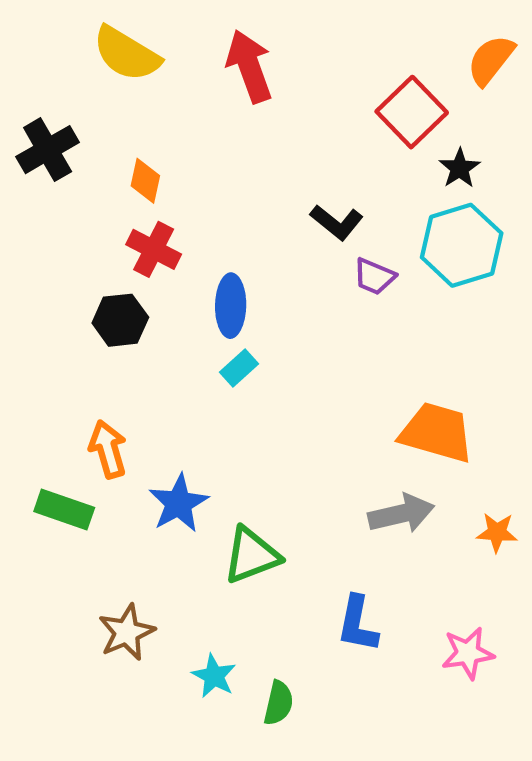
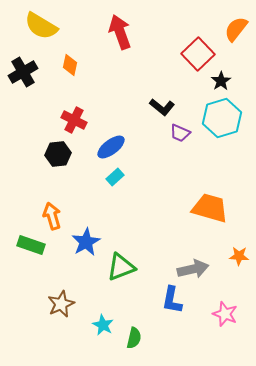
yellow semicircle: (127, 54) -> (41, 26), moved
orange diamond: (145, 181) -> (70, 65), moved
blue ellipse: (231, 306) -> (111, 147), turned 52
gray arrow: (401, 514) -> (193, 269), moved
pink star: (468, 653) -> (225, 314), turned 30

